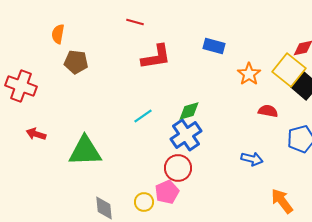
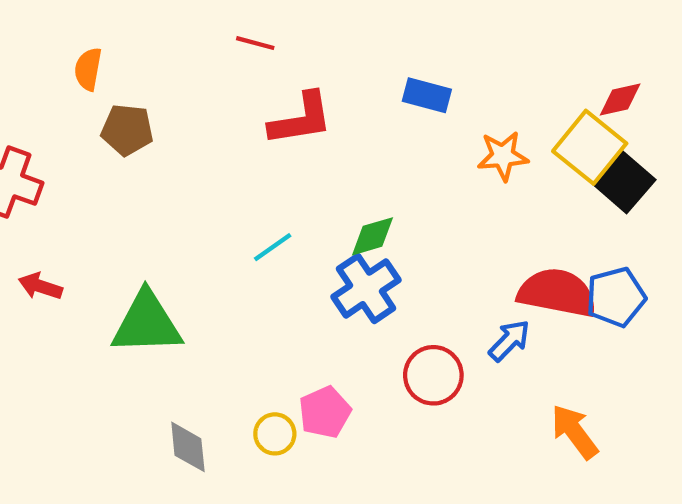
orange star: (249, 74) -> (503, 156), turned 30
red semicircle: (268, 111) -> (557, 293), moved, size x1.8
blue arrow: (252, 159) -> (509, 341), turned -60
red circle: (178, 168) -> (433, 375), moved

